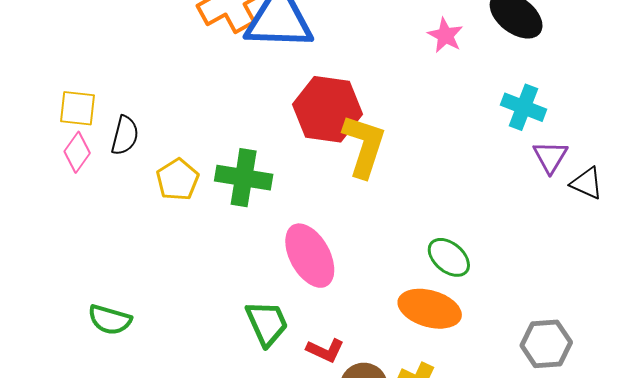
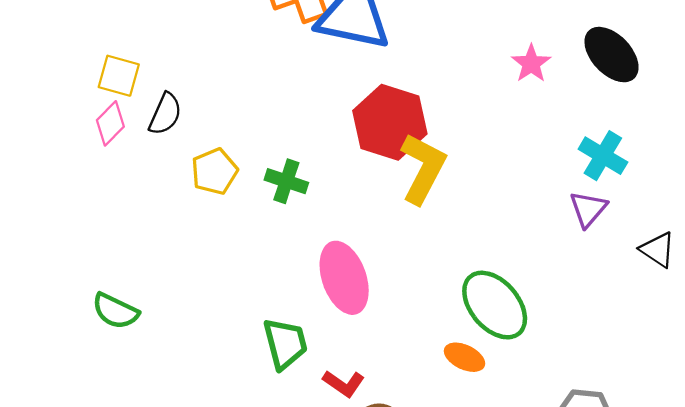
purple triangle: (550, 157) -> (588, 209), moved
green cross: (244, 178) -> (286, 181), size x0.7
green ellipse: (449, 257) -> (495, 305), size x1.5
orange ellipse: (430, 309) -> (464, 357), size x0.6

